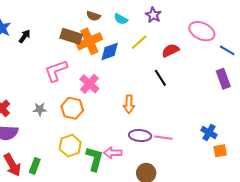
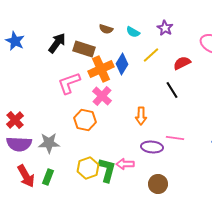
black arrow: (25, 36) -> (57, 43), moved, size x1.5
orange cross: (89, 41) -> (101, 69), moved
blue diamond: (110, 51) -> (122, 64), turned -40
gray star: (40, 109) -> (49, 143), moved, size x1.5
pink line: (163, 138) -> (175, 138), moved
yellow hexagon: (70, 146) -> (88, 168), moved

